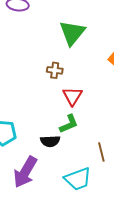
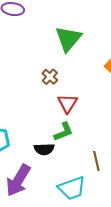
brown cross: (55, 70) -> (50, 77), turned 35

